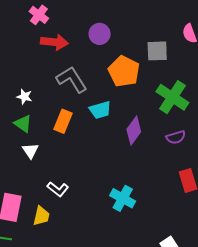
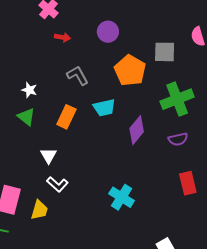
red arrow: (54, 42) -> (62, 37), size x0.6
gray L-shape: (72, 79) -> (78, 76), size x0.7
green cross: (172, 97) -> (177, 99), turned 32
white triangle: (30, 151) -> (48, 156), moved

